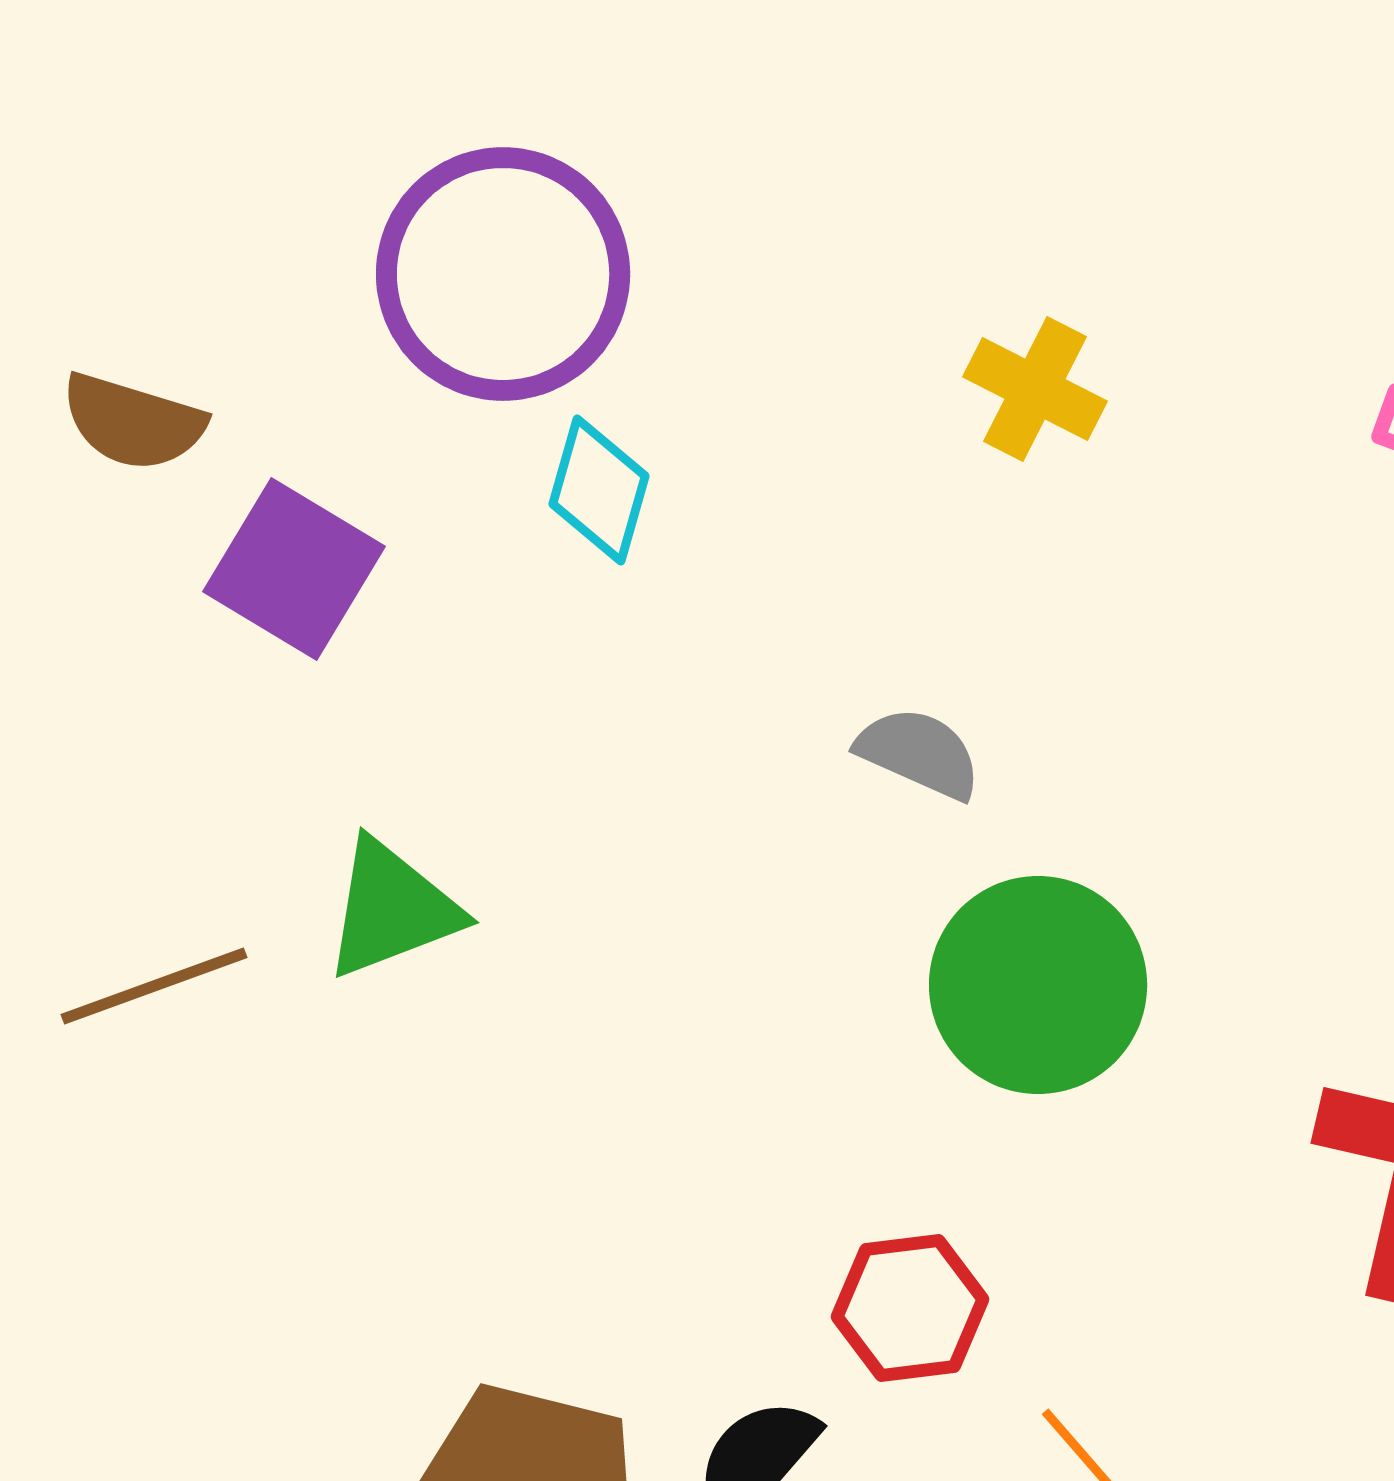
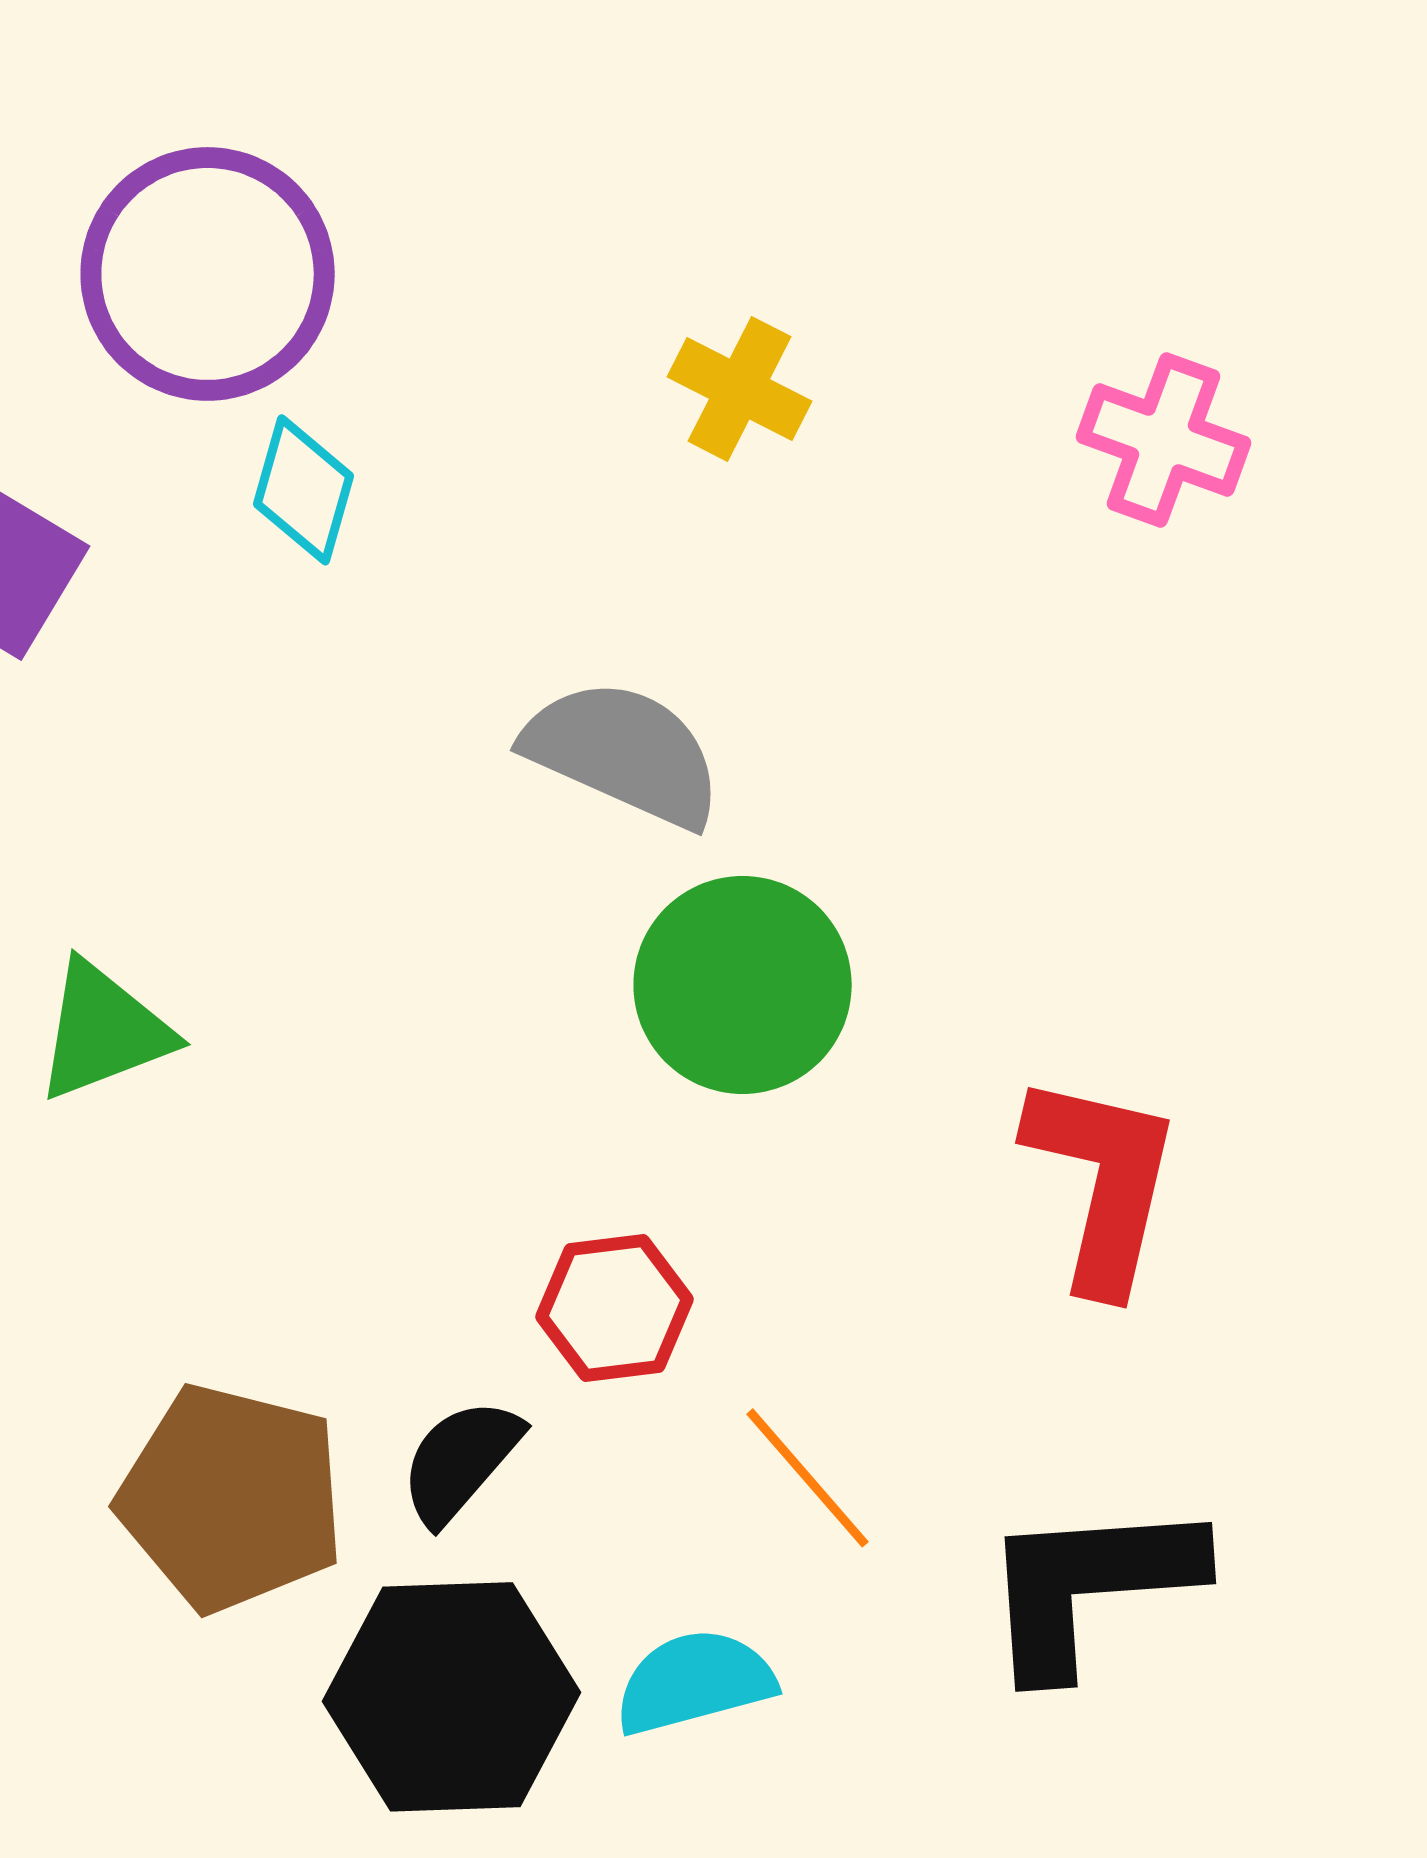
gray semicircle: (919, 753) -> (624, 753), size x1.6
green triangle: (392, 909) -> (104, 1031), moved

